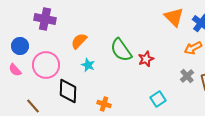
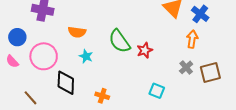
orange semicircle: (79, 41) -> (77, 32), turned -126
orange arrow: (193, 48) -> (192, 39), turned 126
cyan square: (158, 99) -> (157, 91), turned -35

